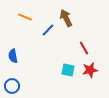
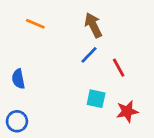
blue line: (48, 30) -> (89, 55), moved
red star: (90, 70) -> (127, 111), moved

